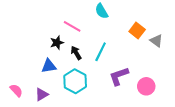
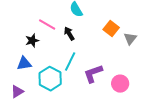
gray triangle: (156, 41) -> (130, 39), turned 32
cyan line: (101, 52) -> (70, 62), moved
black arrow: (76, 53) -> (69, 34), moved

